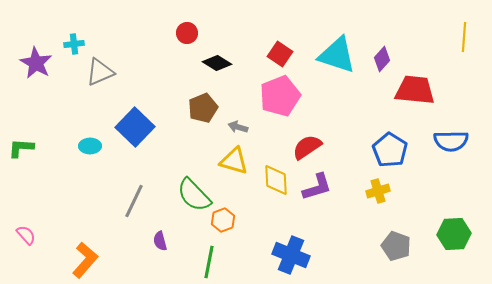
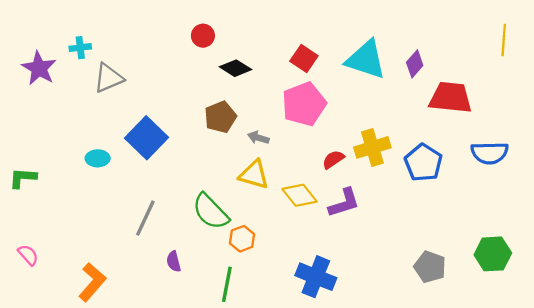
red semicircle: (307, 147) -> (333, 159), size x0.7
green L-shape: (21, 148) -> (23, 178), moved
yellow diamond: (276, 180) -> (300, 195), turned -36
yellow cross: (378, 191) -> (372, 147), moved, size x1.4

